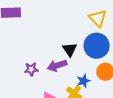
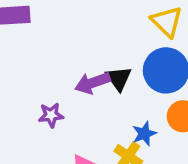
purple arrow: (57, 66) -> (92, 83), moved

